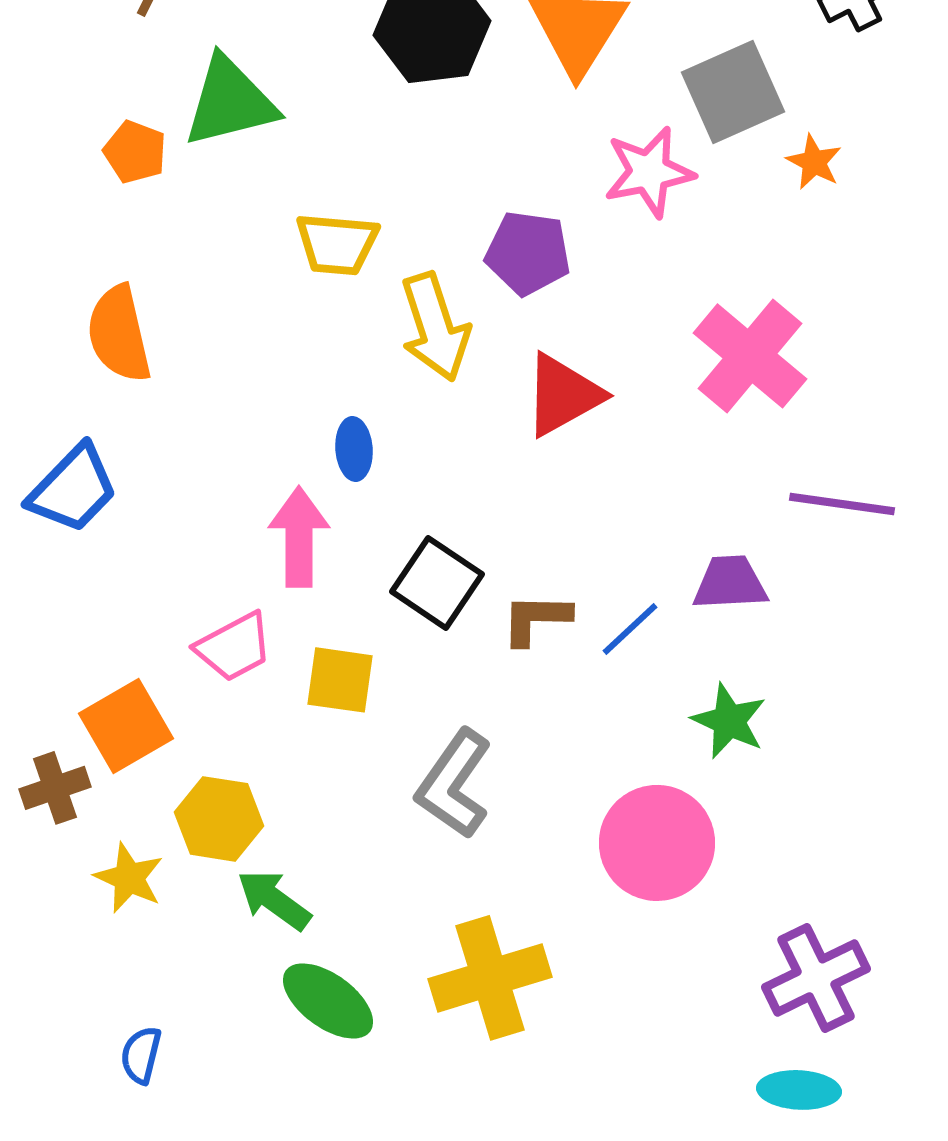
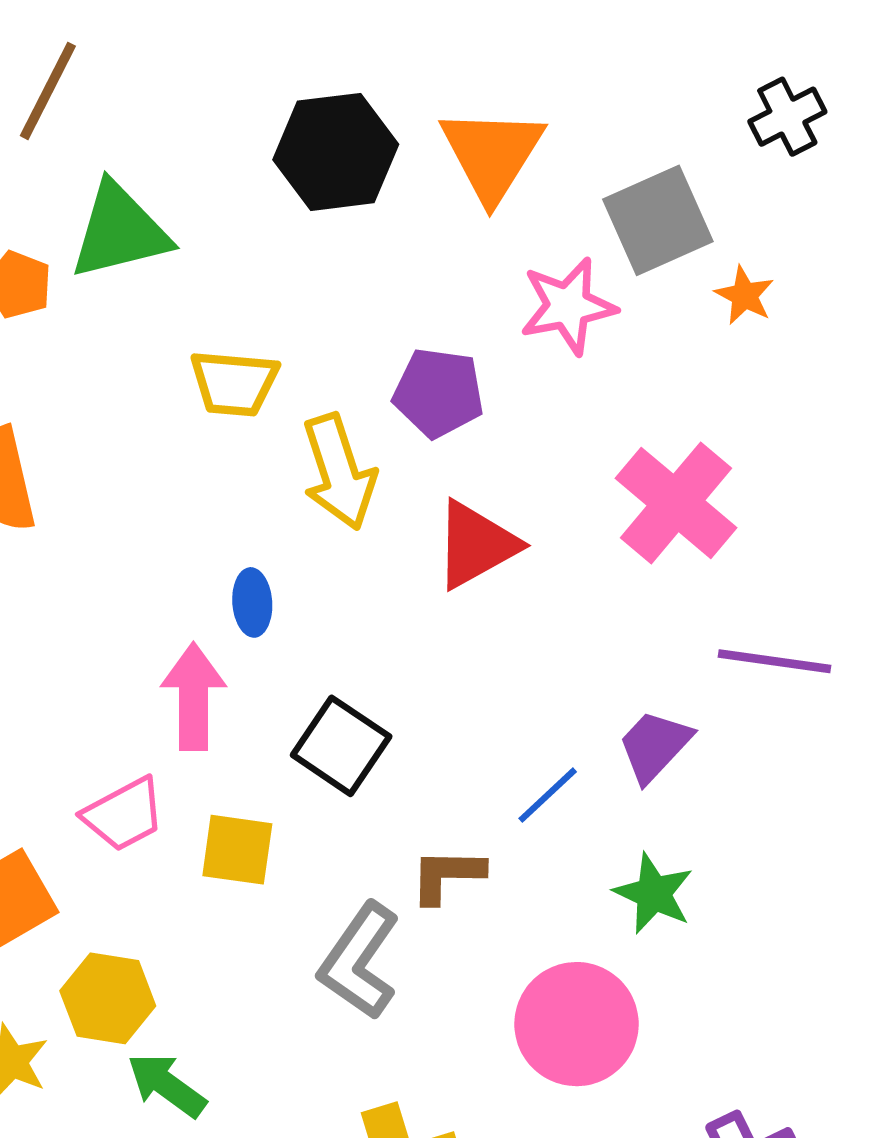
purple trapezoid: (730, 583) -> (655, 746), turned -44
brown L-shape: (536, 619) -> (447, 875), moved

